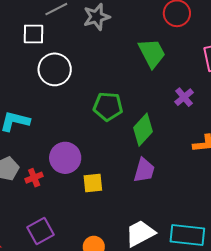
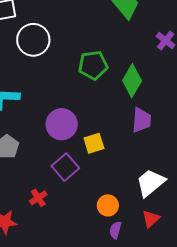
red cross: (34, 178) -> (38, 198), moved
purple square: (40, 231) -> (65, 167), moved

